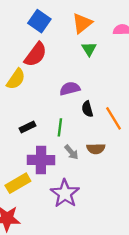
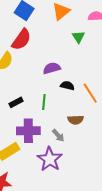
green triangle: (89, 49) -> (78, 37), moved
black semicircle: (87, 109) -> (67, 86), turned 120
gray arrow: (71, 152) -> (58, 135), moved

